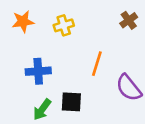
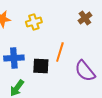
black square: (71, 102) -> (41, 66), moved

